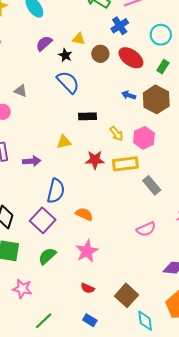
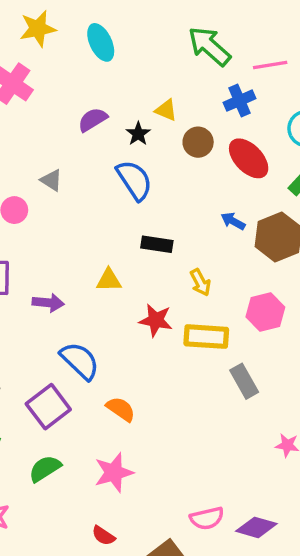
purple semicircle: (44, 43) -> (93, 120), moved
pink hexagon: (144, 138) -> (265, 312), moved
blue semicircle: (56, 191) -> (80, 361), turned -70
pink semicircle: (146, 229) -> (207, 518), moved

